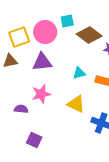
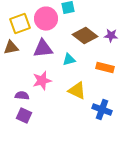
brown diamond: (89, 35) -> (85, 36), moved
cyan triangle: (79, 73) -> (69, 60), moved
purple square: (34, 140) -> (24, 116), moved

